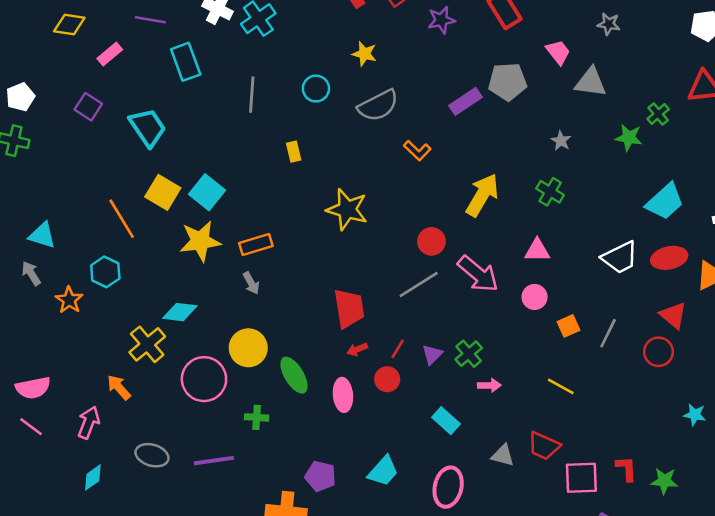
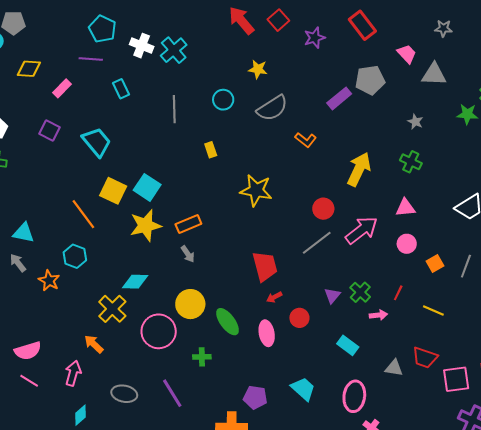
cyan rectangle: (186, 62) -> (121, 89), size x0.7
pink arrow: (478, 274) -> (362, 230), turned -72
red line: (398, 349) -> (398, 293), moved
purple line: (214, 461) -> (172, 393), turned 72
cyan trapezoid: (383, 471) -> (303, 389), turned -84

